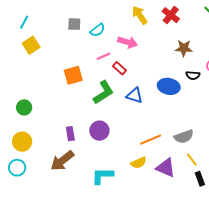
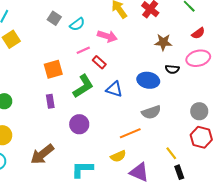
gray square: (74, 24) -> (54, 18), turned 32
purple rectangle: (70, 134) -> (50, 101), moved
gray semicircle: (184, 137) -> (151, 112), moved
purple triangle: (166, 168) -> (139, 172), moved

